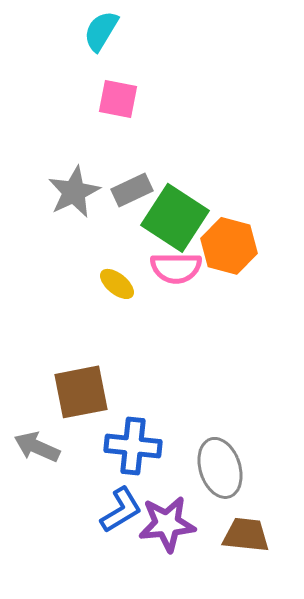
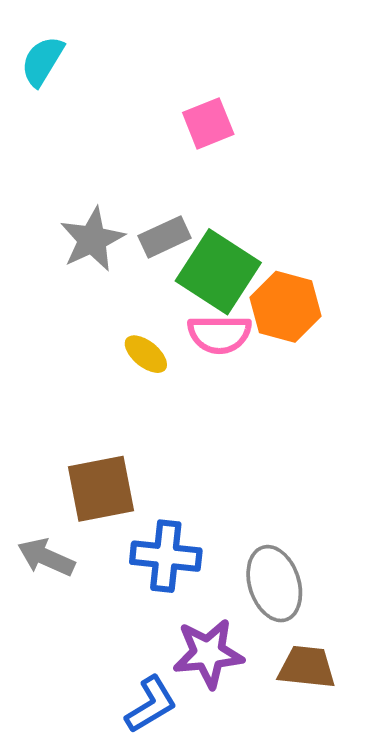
cyan semicircle: (101, 31) -> (42, 61), moved
pink square: (118, 99) -> (208, 123), moved, turned -33
blue L-shape: (121, 510) -> (151, 705), moved

